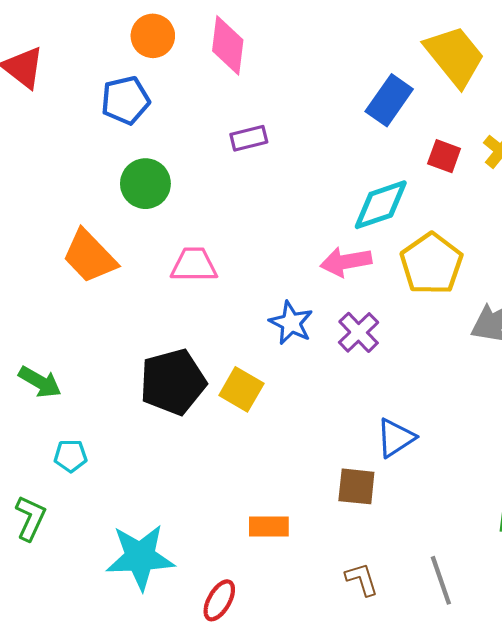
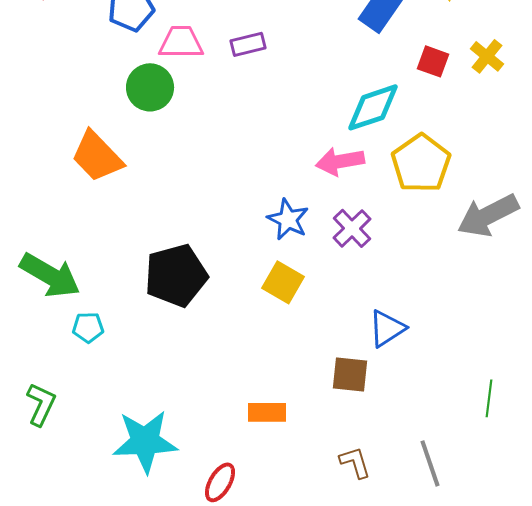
pink trapezoid: (194, 265) -> (181, 42), moved
green arrow: (40, 382) -> (50, 275), size x1.5
yellow square: (241, 389) -> (283, 282), moved
cyan pentagon: (71, 456) -> (88, 327), moved

